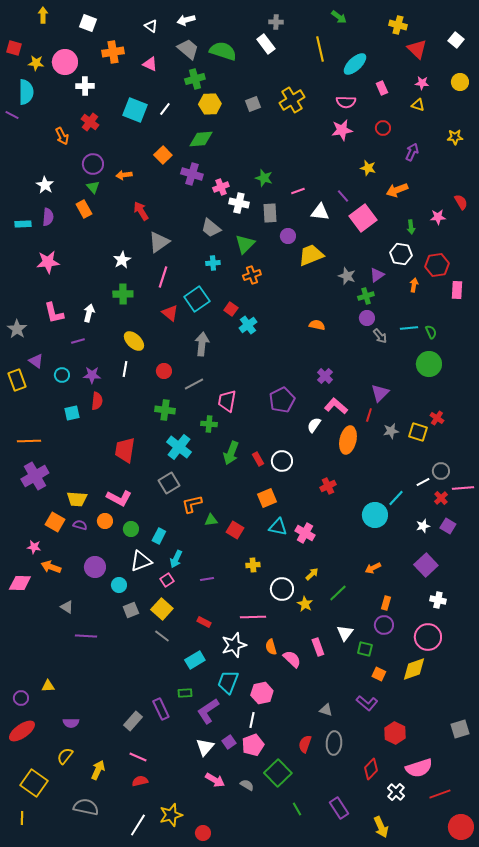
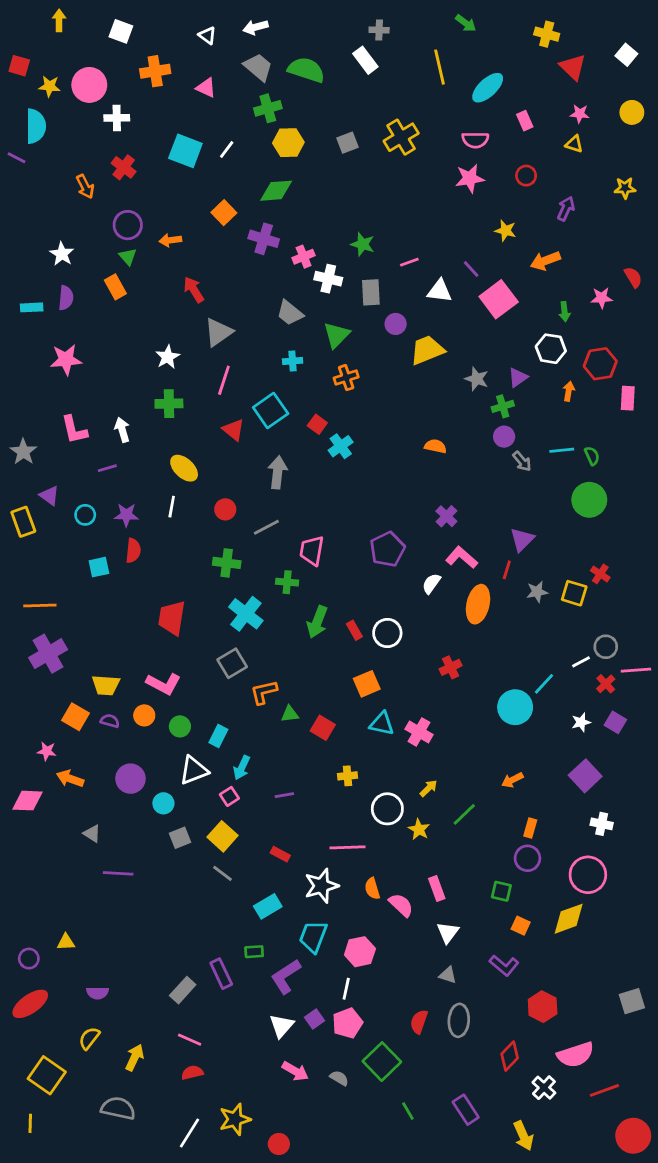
white arrow: (89, 313) -> (122, 430), turned -30
white triangle: (345, 633) -> (448, 932), moved

